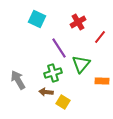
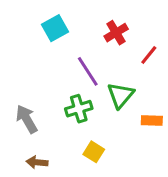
cyan square: (37, 19) -> (55, 28), turned 36
brown arrow: (46, 92) -> (37, 162), moved

